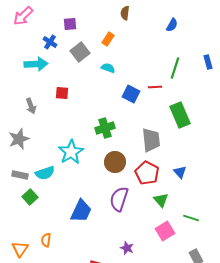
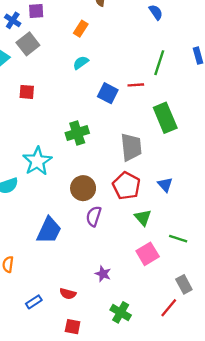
blue semicircle: (172, 25) -> (156, 12), turned -64
blue cross: (50, 42) -> (13, 20), moved
gray square: (80, 52) -> (28, 44), moved
cyan semicircle: (108, 68) -> (81, 63), turned -56
brown circle: (115, 162) -> (83, 188), moved
purple semicircle: (119, 199) -> (94, 216), size x0.7

